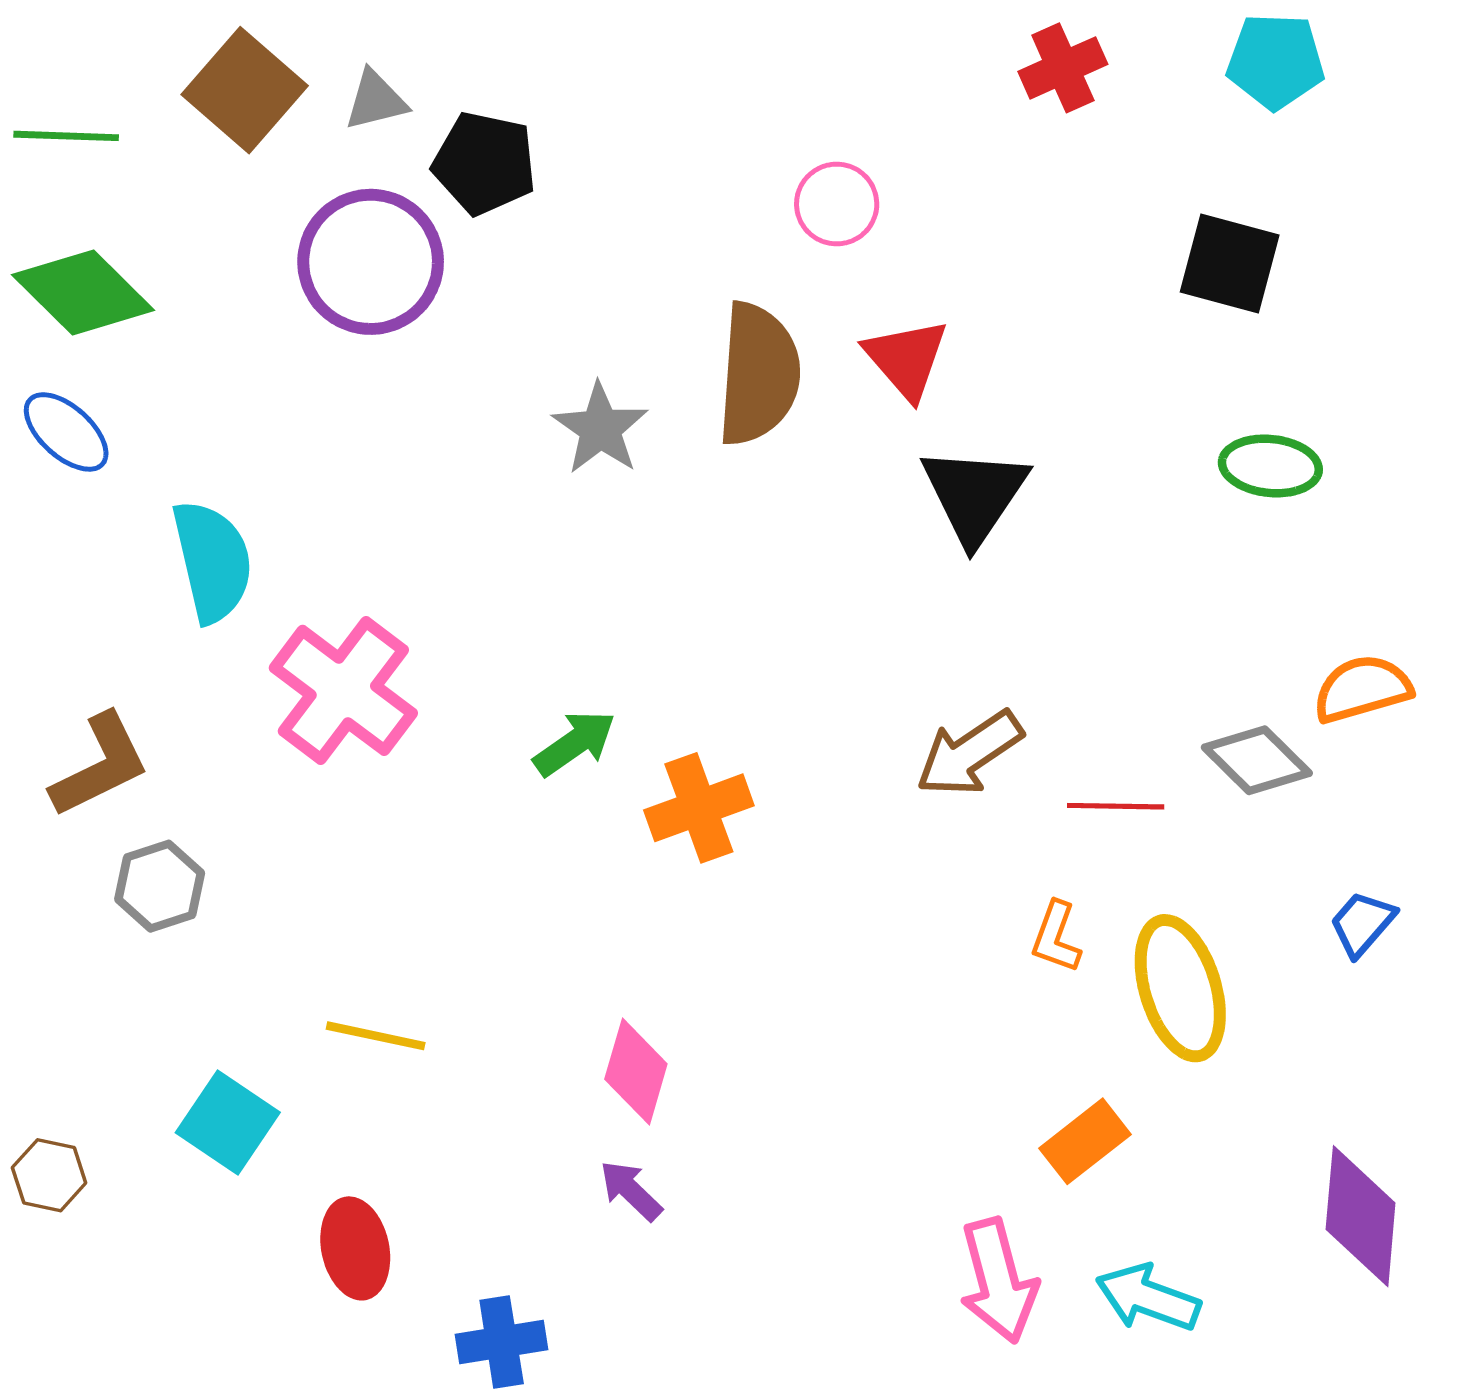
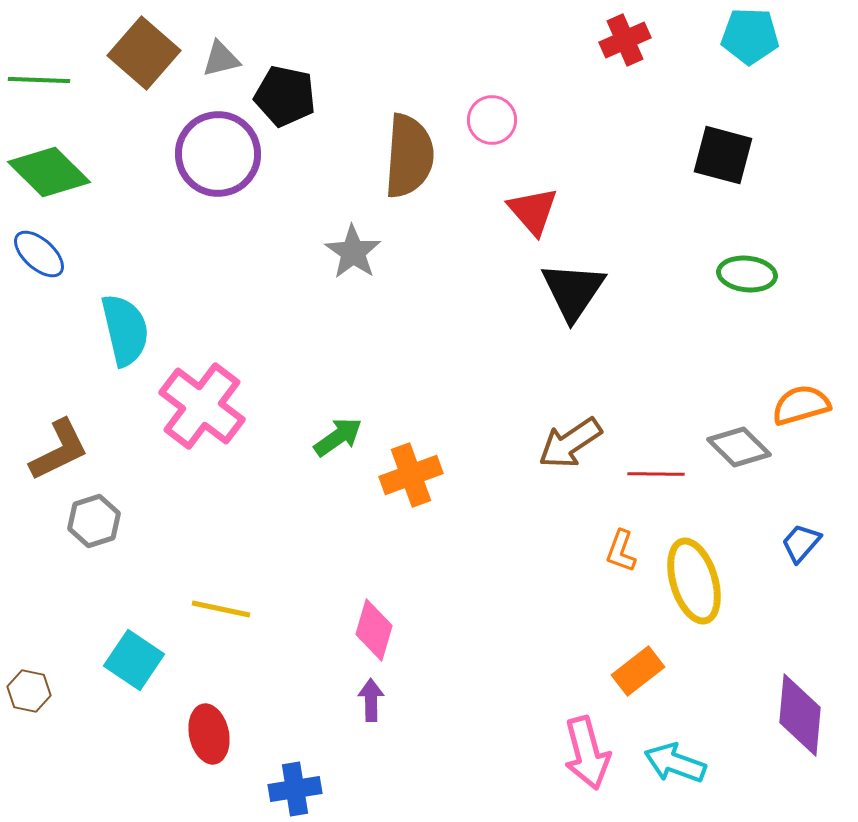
brown semicircle: (758, 374) -> (409, 156), moved
purple arrow: (631, 1191) -> (371, 700), turned 45

